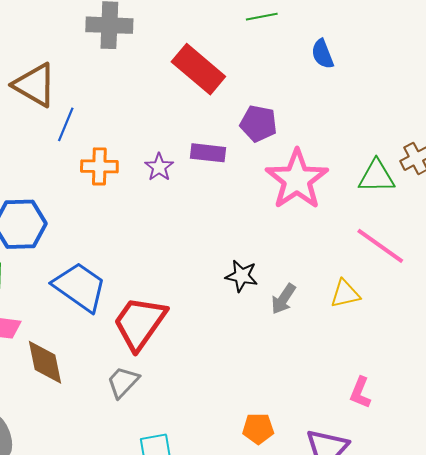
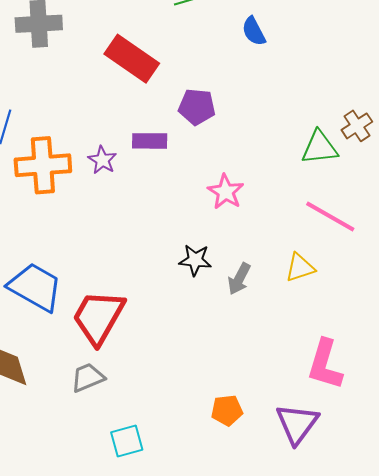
orange cross: (99, 166) -> (43, 165), size x1.5
pink star: (297, 179) -> (226, 192), moved, size x0.6
gray trapezoid: (123, 382) -> (88, 378), turned 30
pink L-shape: (360, 393) -> (325, 364), size x1.6

